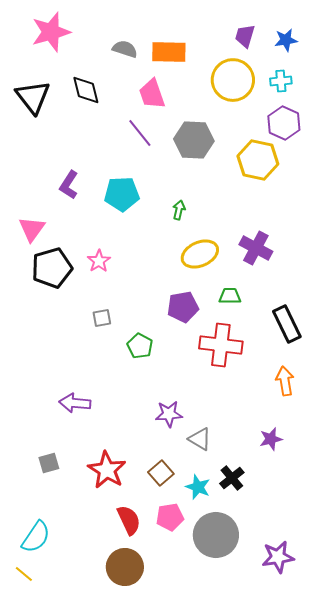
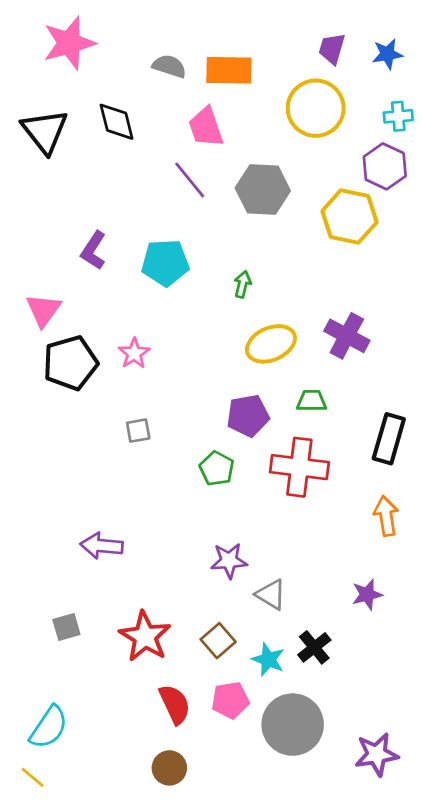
cyan cross: (281, 81) -> (398, 116), moved
black rectangle: (287, 324) -> (389, 439), turned 42
green pentagon: (140, 346) -> (217, 469), moved
brown circle: (125, 567) -> (169, 768), size x0.7

